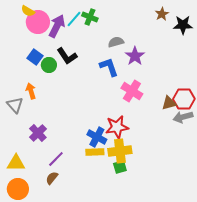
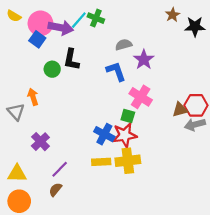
yellow semicircle: (28, 11) -> (14, 16), moved
purple arrow: (57, 26) -> (61, 28), turned 75
black L-shape: (67, 56) -> (71, 60), turned 45
blue square: (35, 57) -> (37, 39), moved
blue cross: (97, 137) -> (104, 134), moved
green square: (120, 167) -> (128, 116), moved, turned 32

